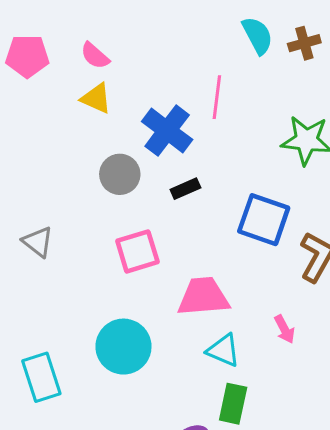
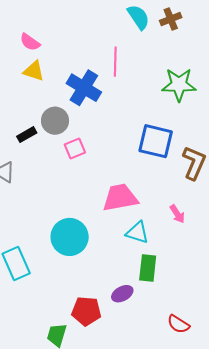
black rectangle: (185, 189) -> (27, 135), moved
pink square: (137, 251) -> (75, 148), moved, size x0.7

